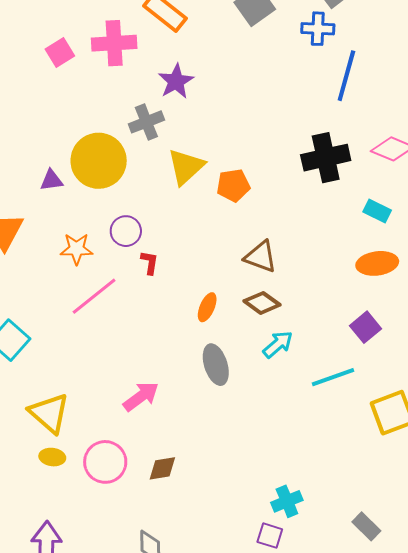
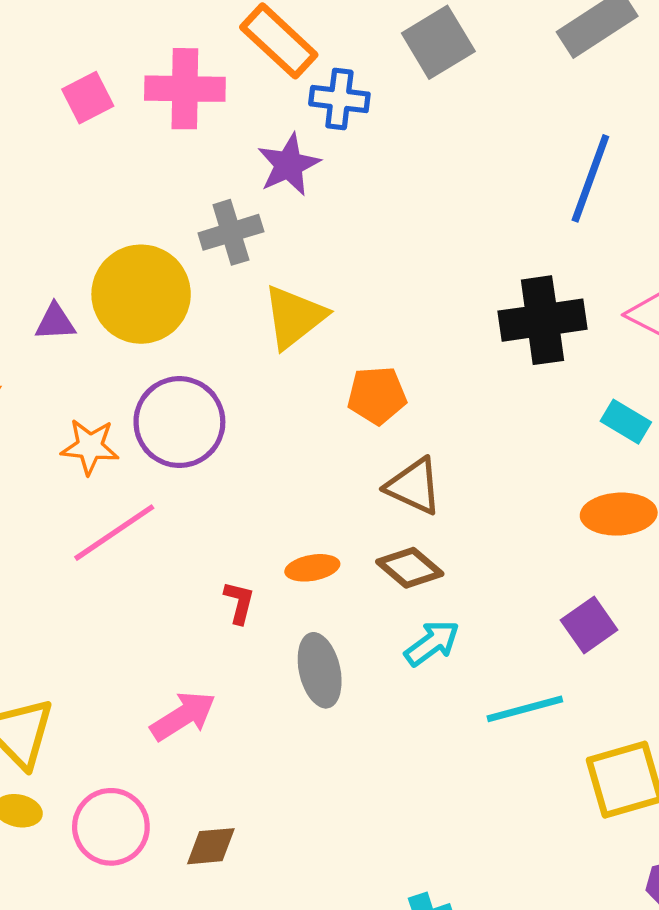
blue cross: (318, 29) -> (339, 99), moved
orange pentagon: (233, 185) -> (377, 395), moved
purple circle: (126, 231) -> (179, 422), size x1.6
red L-shape: (150, 263) -> (239, 602), moved
orange ellipse: (207, 307) -> (312, 568), turned 52

